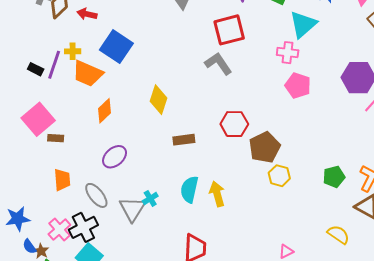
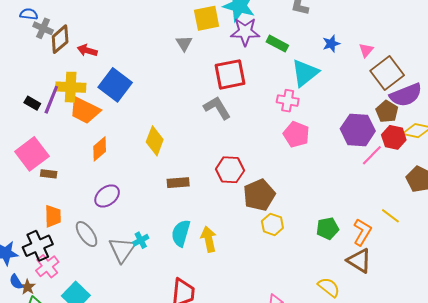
yellow cross: (73, 51) -> (71, 87), size x1.8
black cross: (83, 227) -> (38, 246), moved

